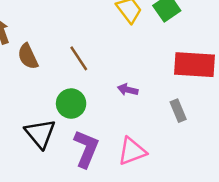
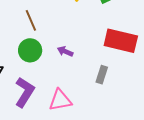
green circle: (71, 104) -> (30, 50), moved
gray rectangle: (178, 111) -> (102, 75), turned 30

